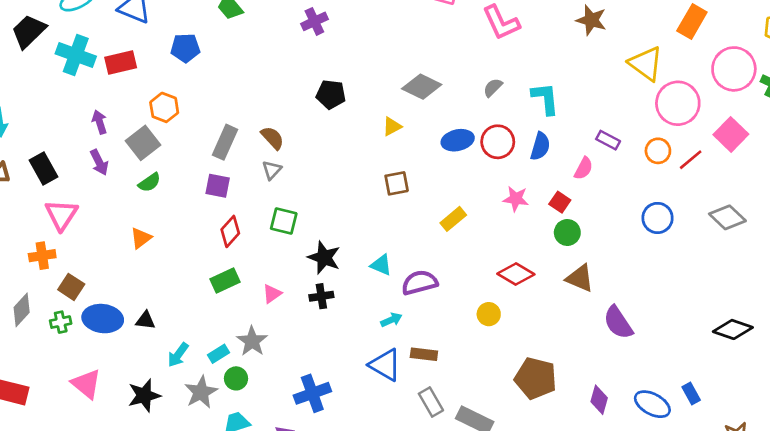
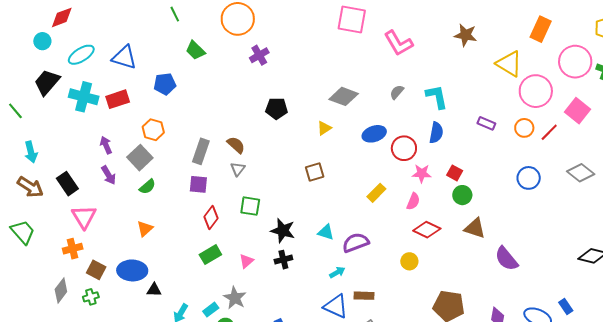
red circle: (498, 142) -> (404, 148), moved
pink semicircle: (584, 168) -> (413, 201), moved
brown square: (397, 183) -> (315, 172), moved
blue ellipse: (103, 319) -> (132, 270), moved

